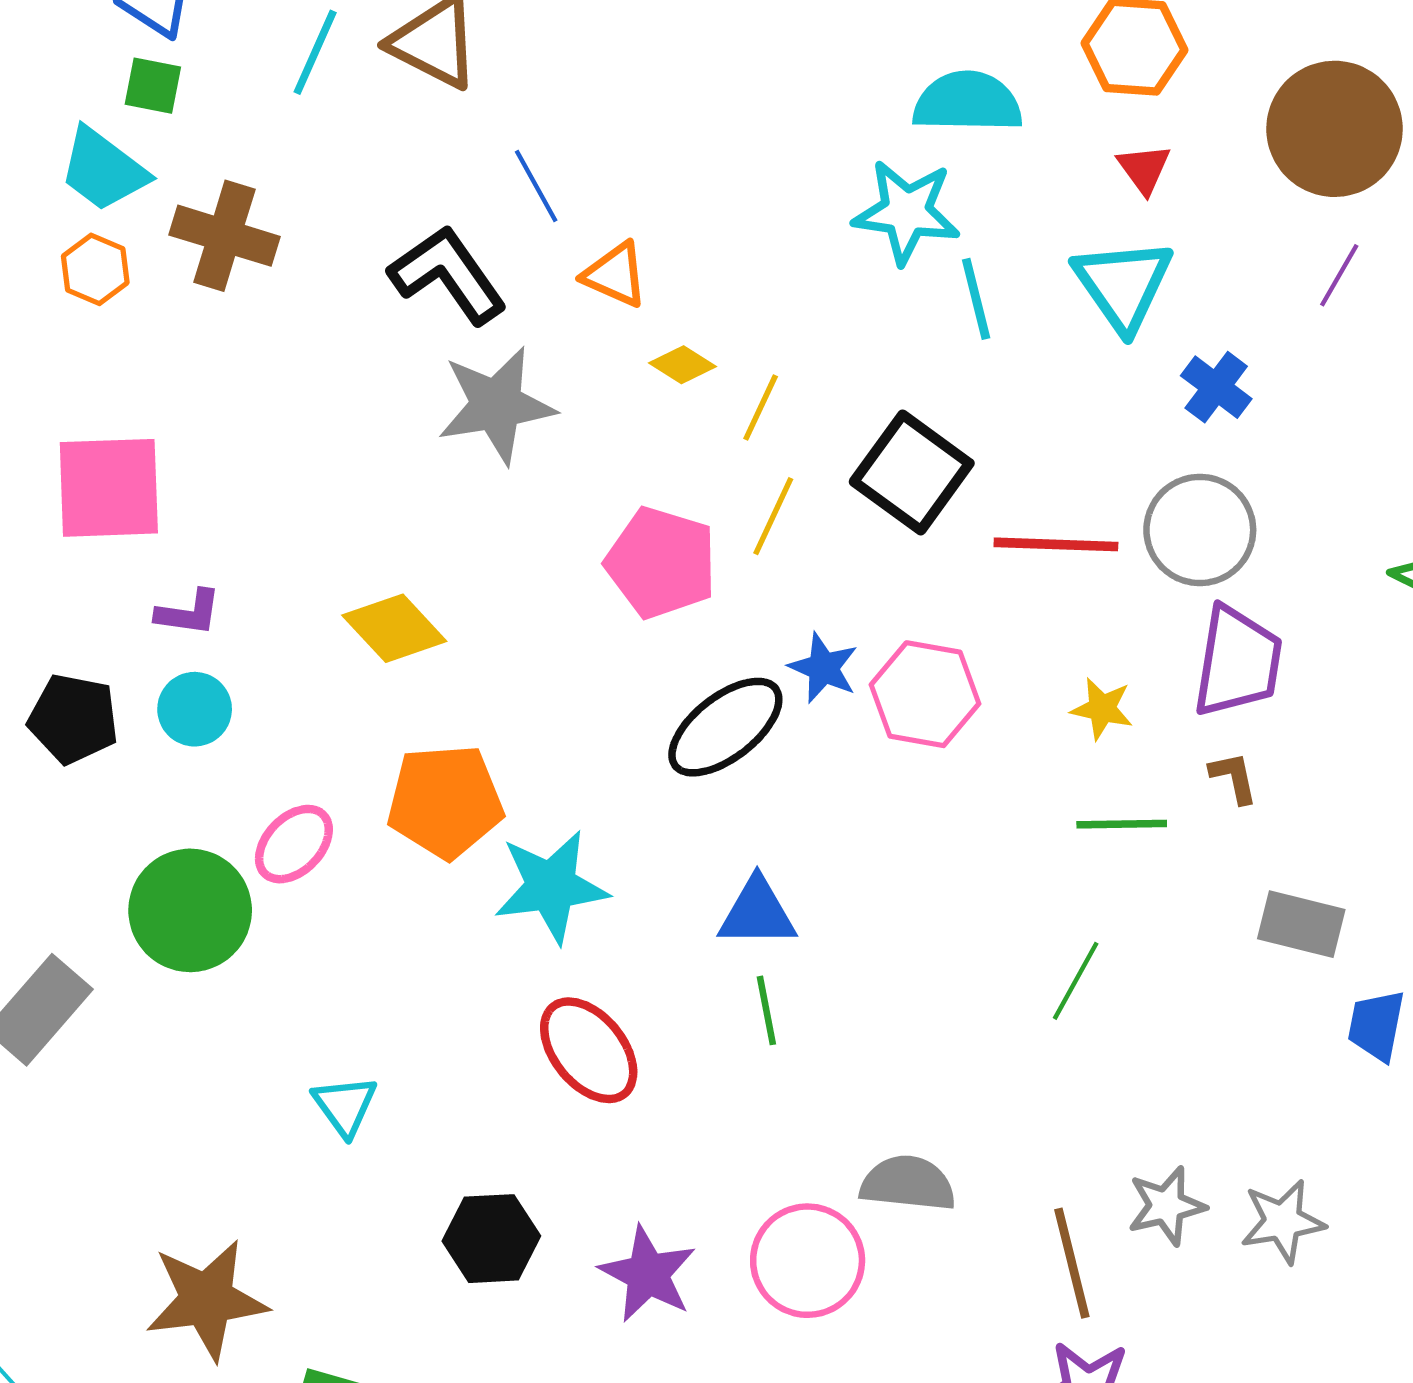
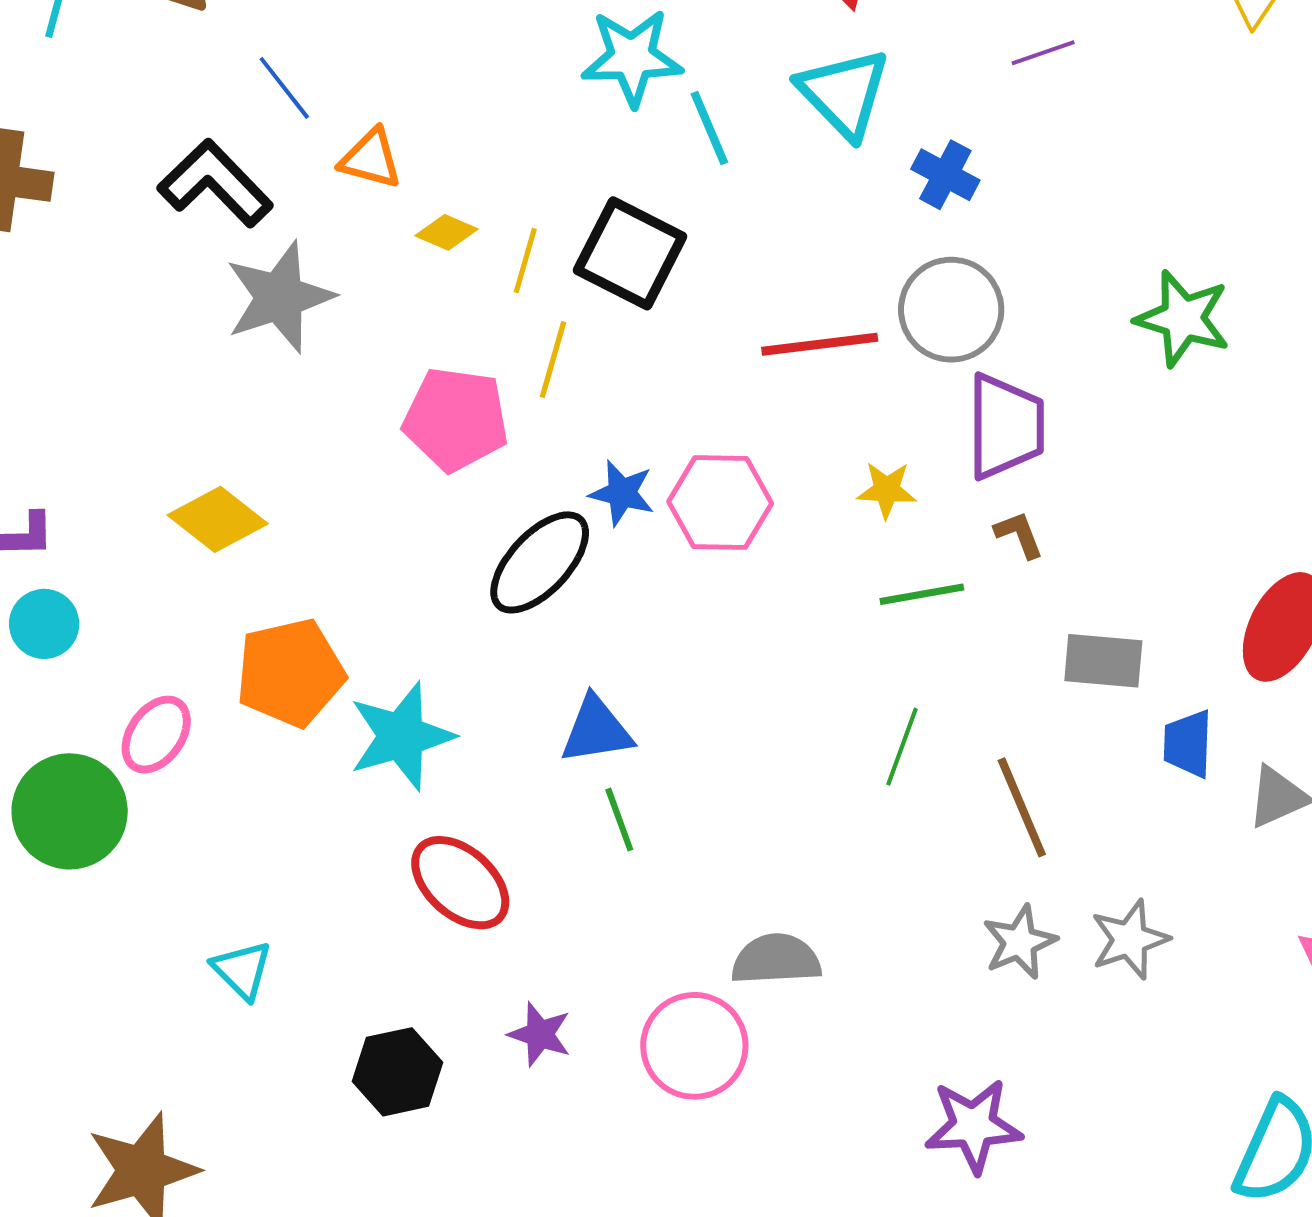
purple line: (1339, 275) -> (1043, 53), turned 50
black square: (912, 473) -> (630, 253), moved
brown line: (1072, 1263) -> (1022, 807), moved
purple star: (648, 1274) -> (540, 1034), moved, size x0.7

